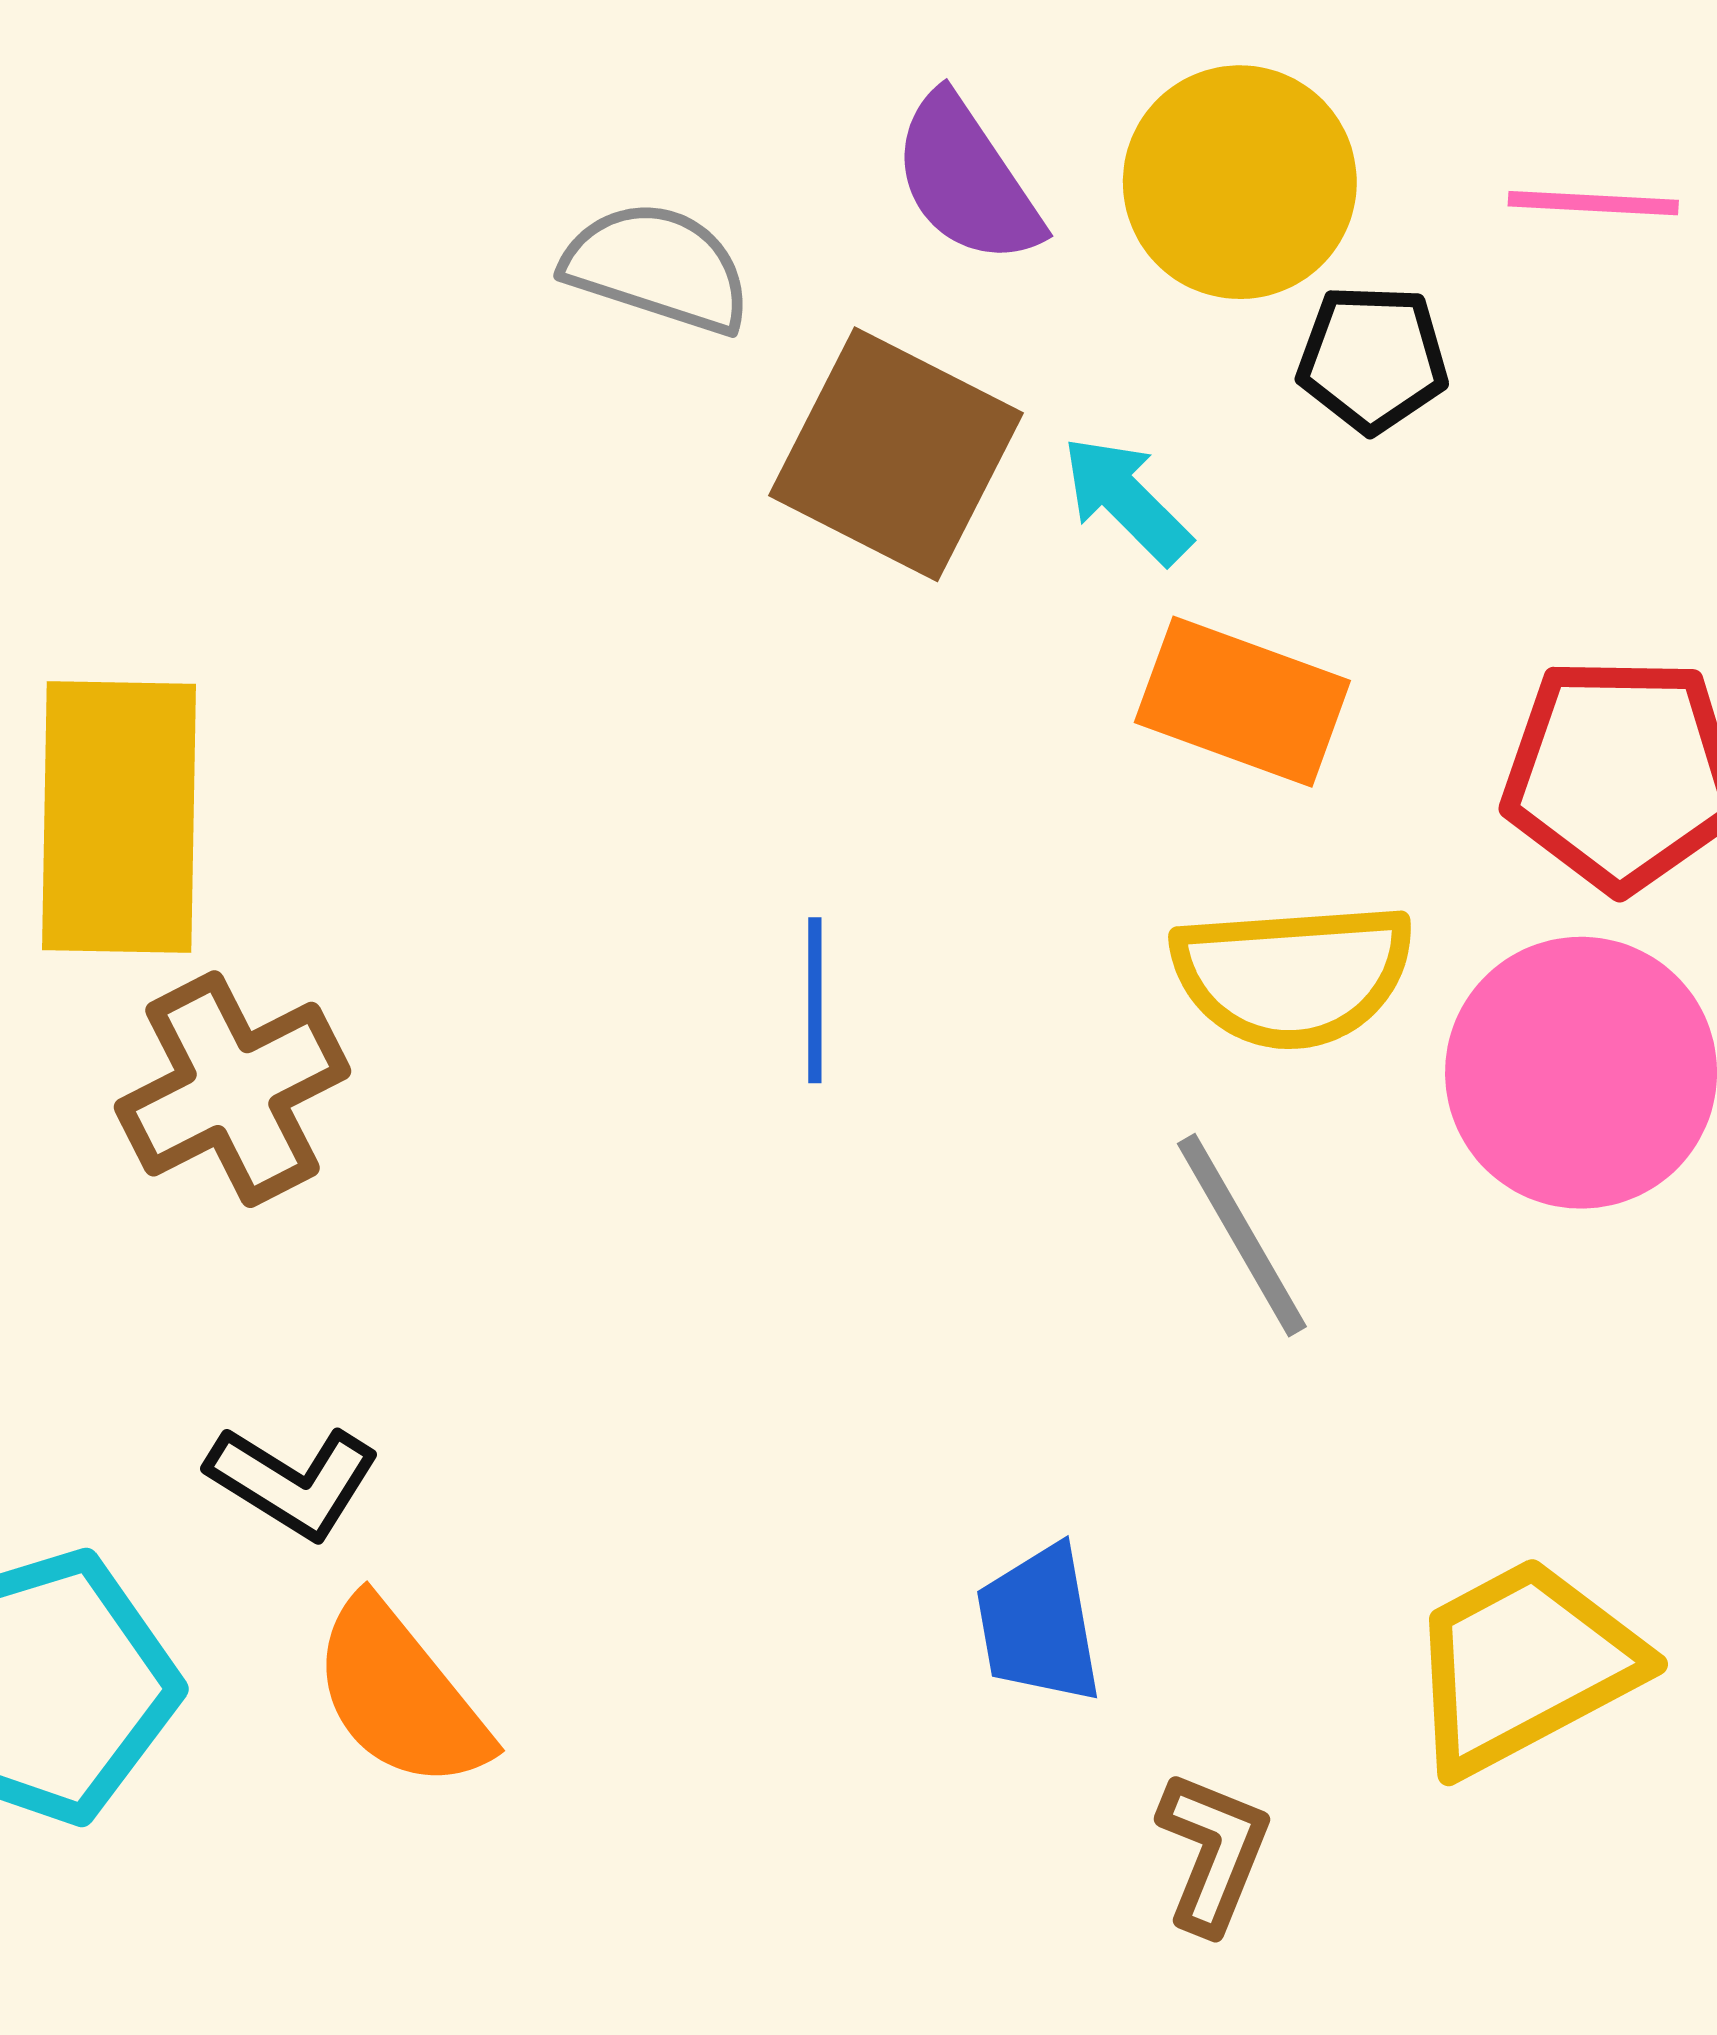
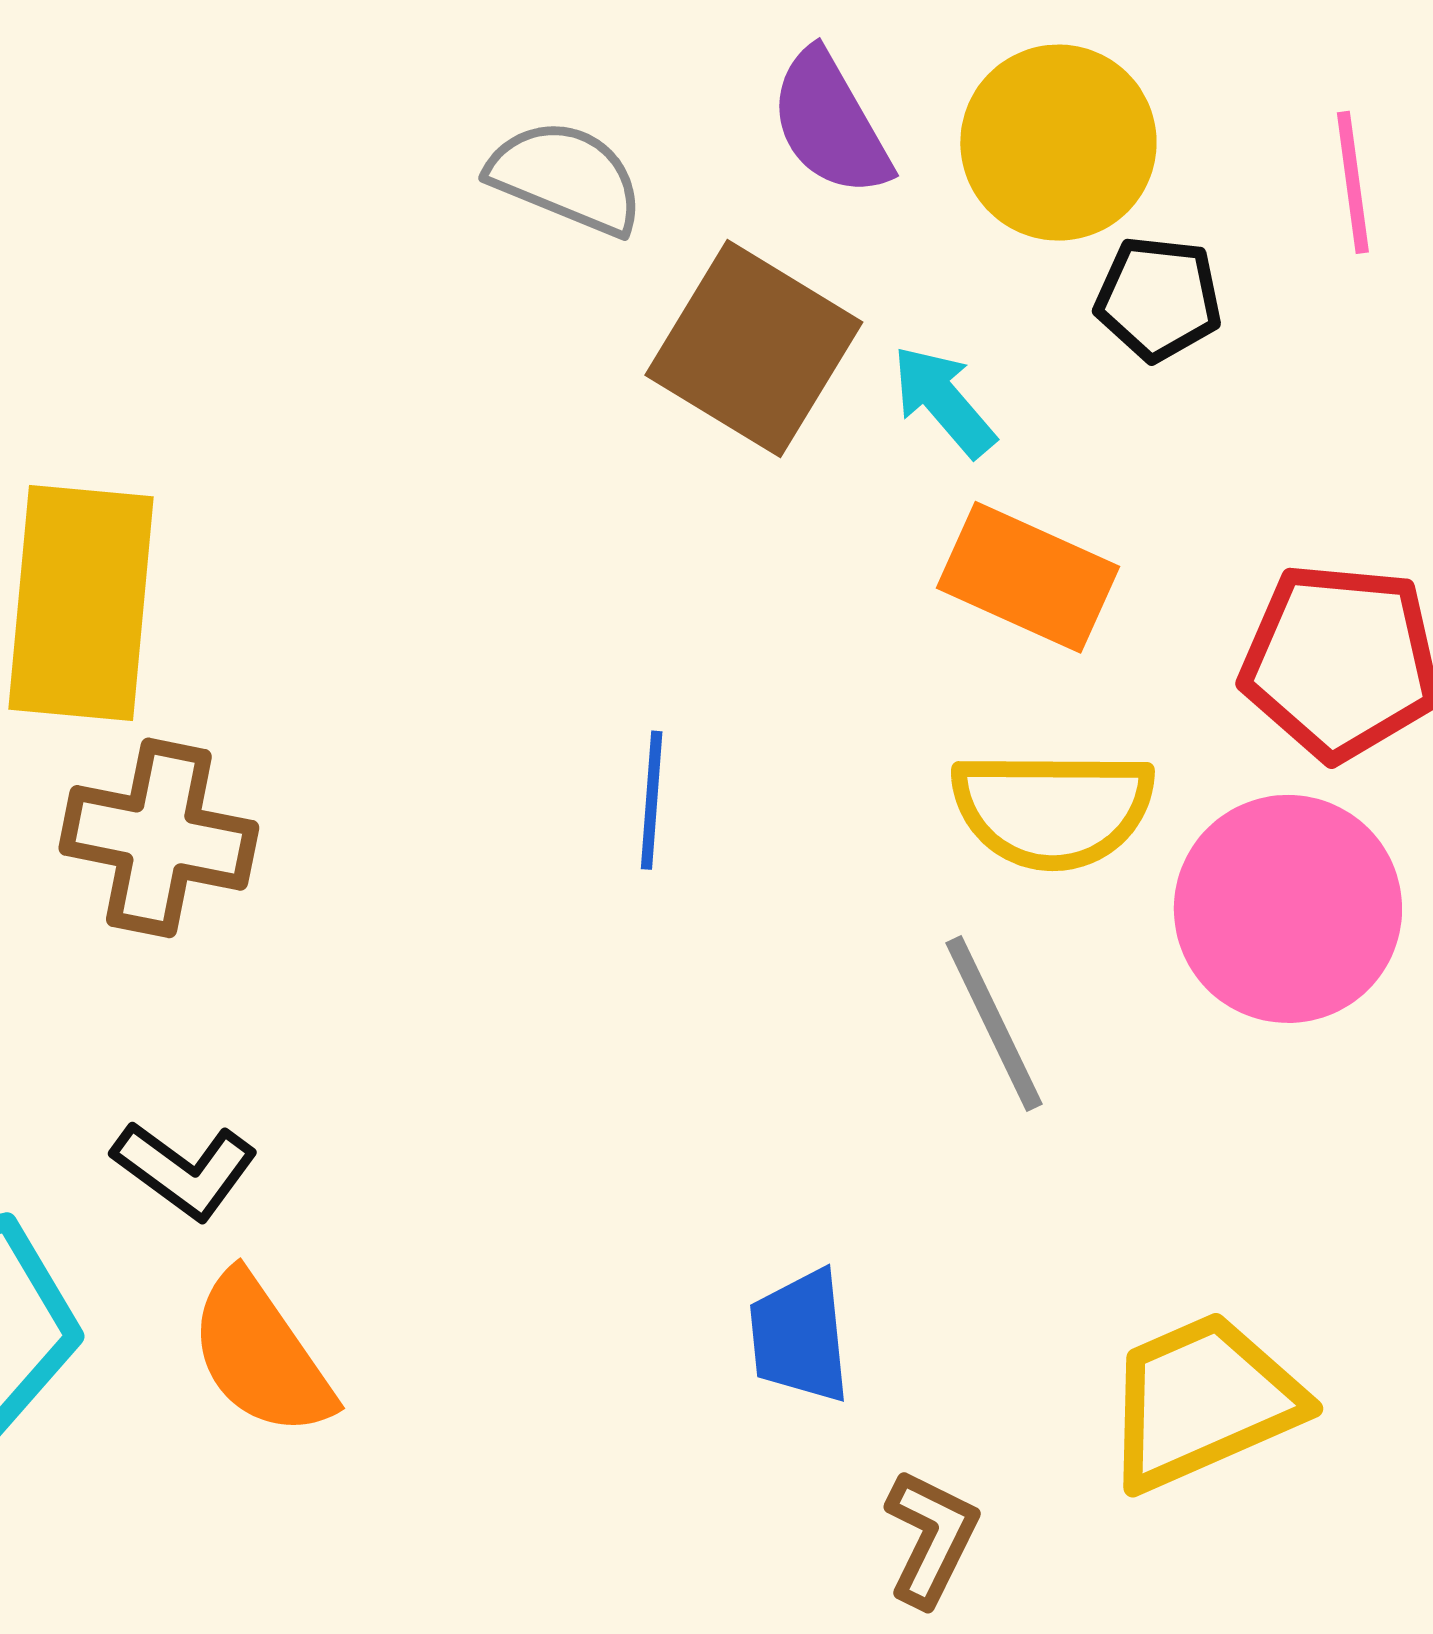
pink line: (1593, 203) -> (1353, 182), turned 75
brown cross: (232, 1089) -> (159, 838), turned 34

